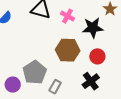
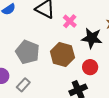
gray pentagon: (35, 72) -> (28, 52), moved, turned -30
gray rectangle: (55, 87) -> (23, 85), moved

